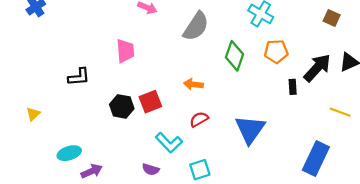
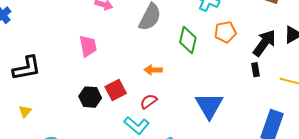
black L-shape: (79, 77) -> (27, 68), moved, size x1.4
black rectangle: (293, 87) -> (255, 70), moved
yellow triangle: (33, 114) -> (25, 111), moved
red semicircle: (199, 119) -> (149, 101), moved

